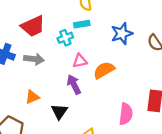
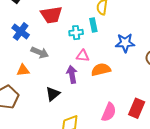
cyan rectangle: (82, 24) -> (93, 25), turned 72
gray arrow: (34, 59) -> (40, 52), moved
orange triangle: (32, 97) -> (23, 70), moved

